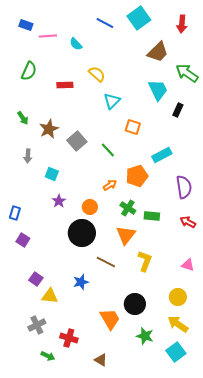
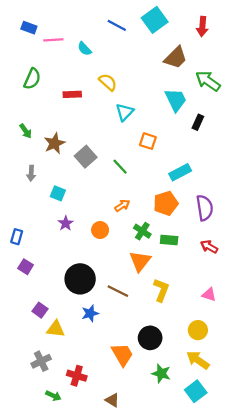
orange pentagon: (137, 176) -> (166, 203), moved
black circle: (82, 233) -> (80, 279), moved

